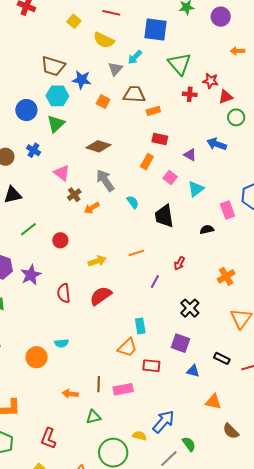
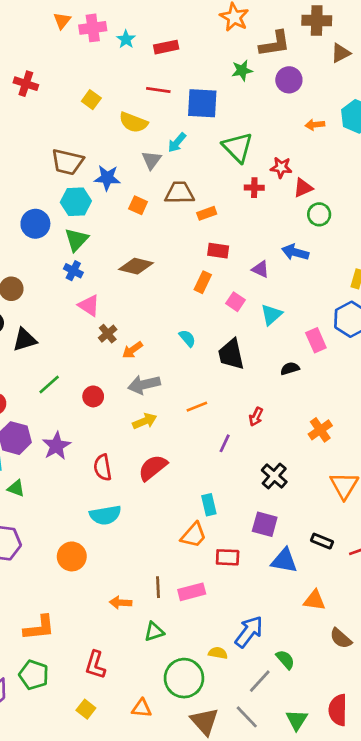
red line: (111, 13) -> (158, 90), moved
blue cross: (33, 150) -> (73, 271), moved
gray arrow: (105, 180) -> (144, 384), moved, turned -65
cyan semicircle: (61, 343) -> (105, 515), moved, size x1.6
blue triangle: (193, 371) -> (284, 561), size x1.5

